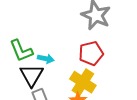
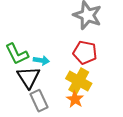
red pentagon: (91, 53) -> (85, 52), turned 30

